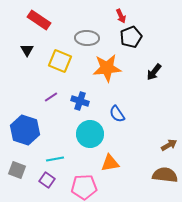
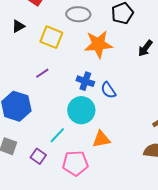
black triangle: (27, 50) -> (18, 26), turned 32
blue cross: (80, 101) -> (85, 81), moved
cyan line: (55, 159) -> (57, 135), moved, turned -36

